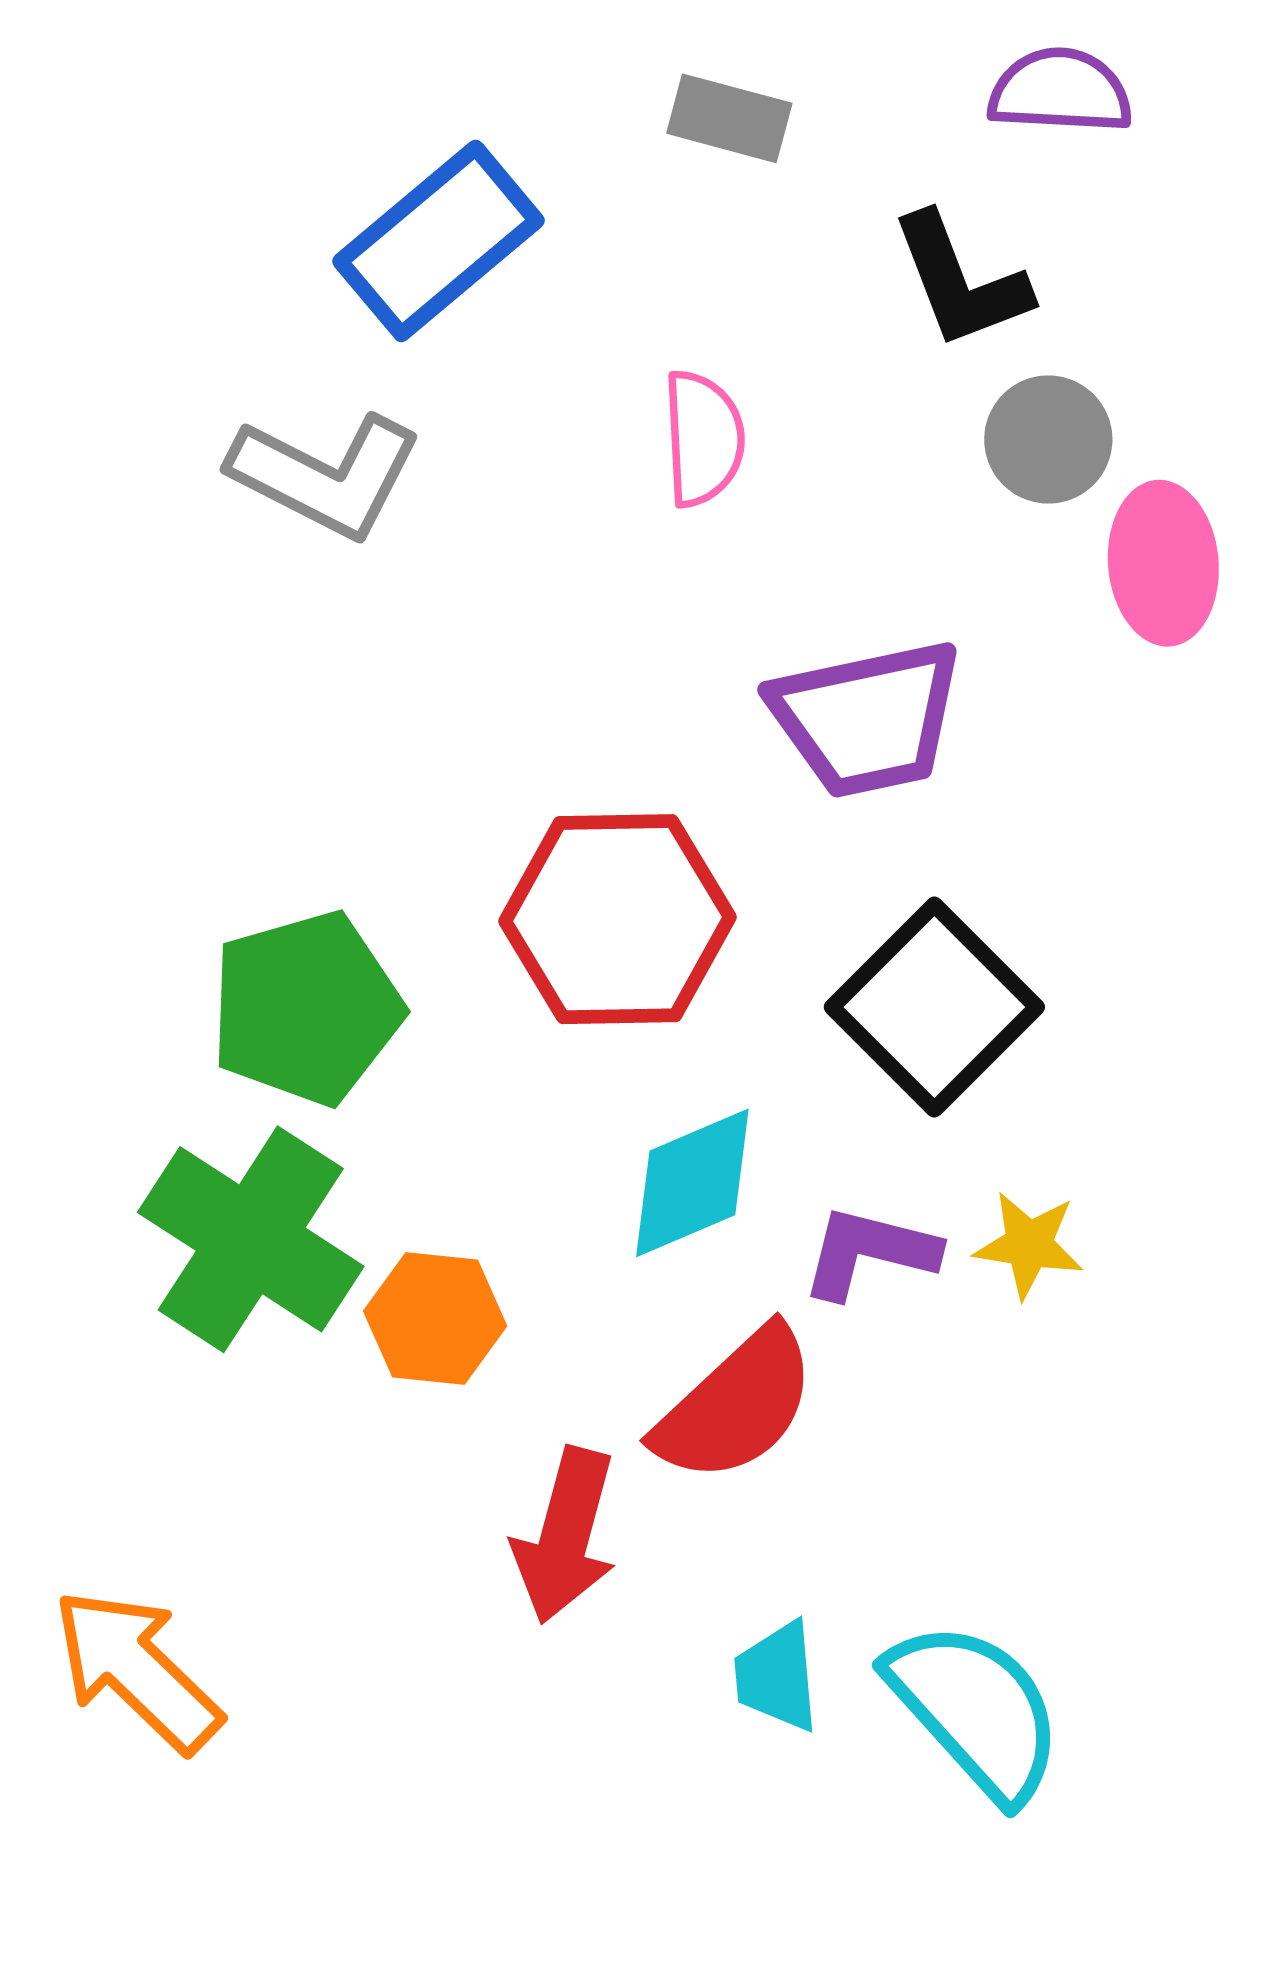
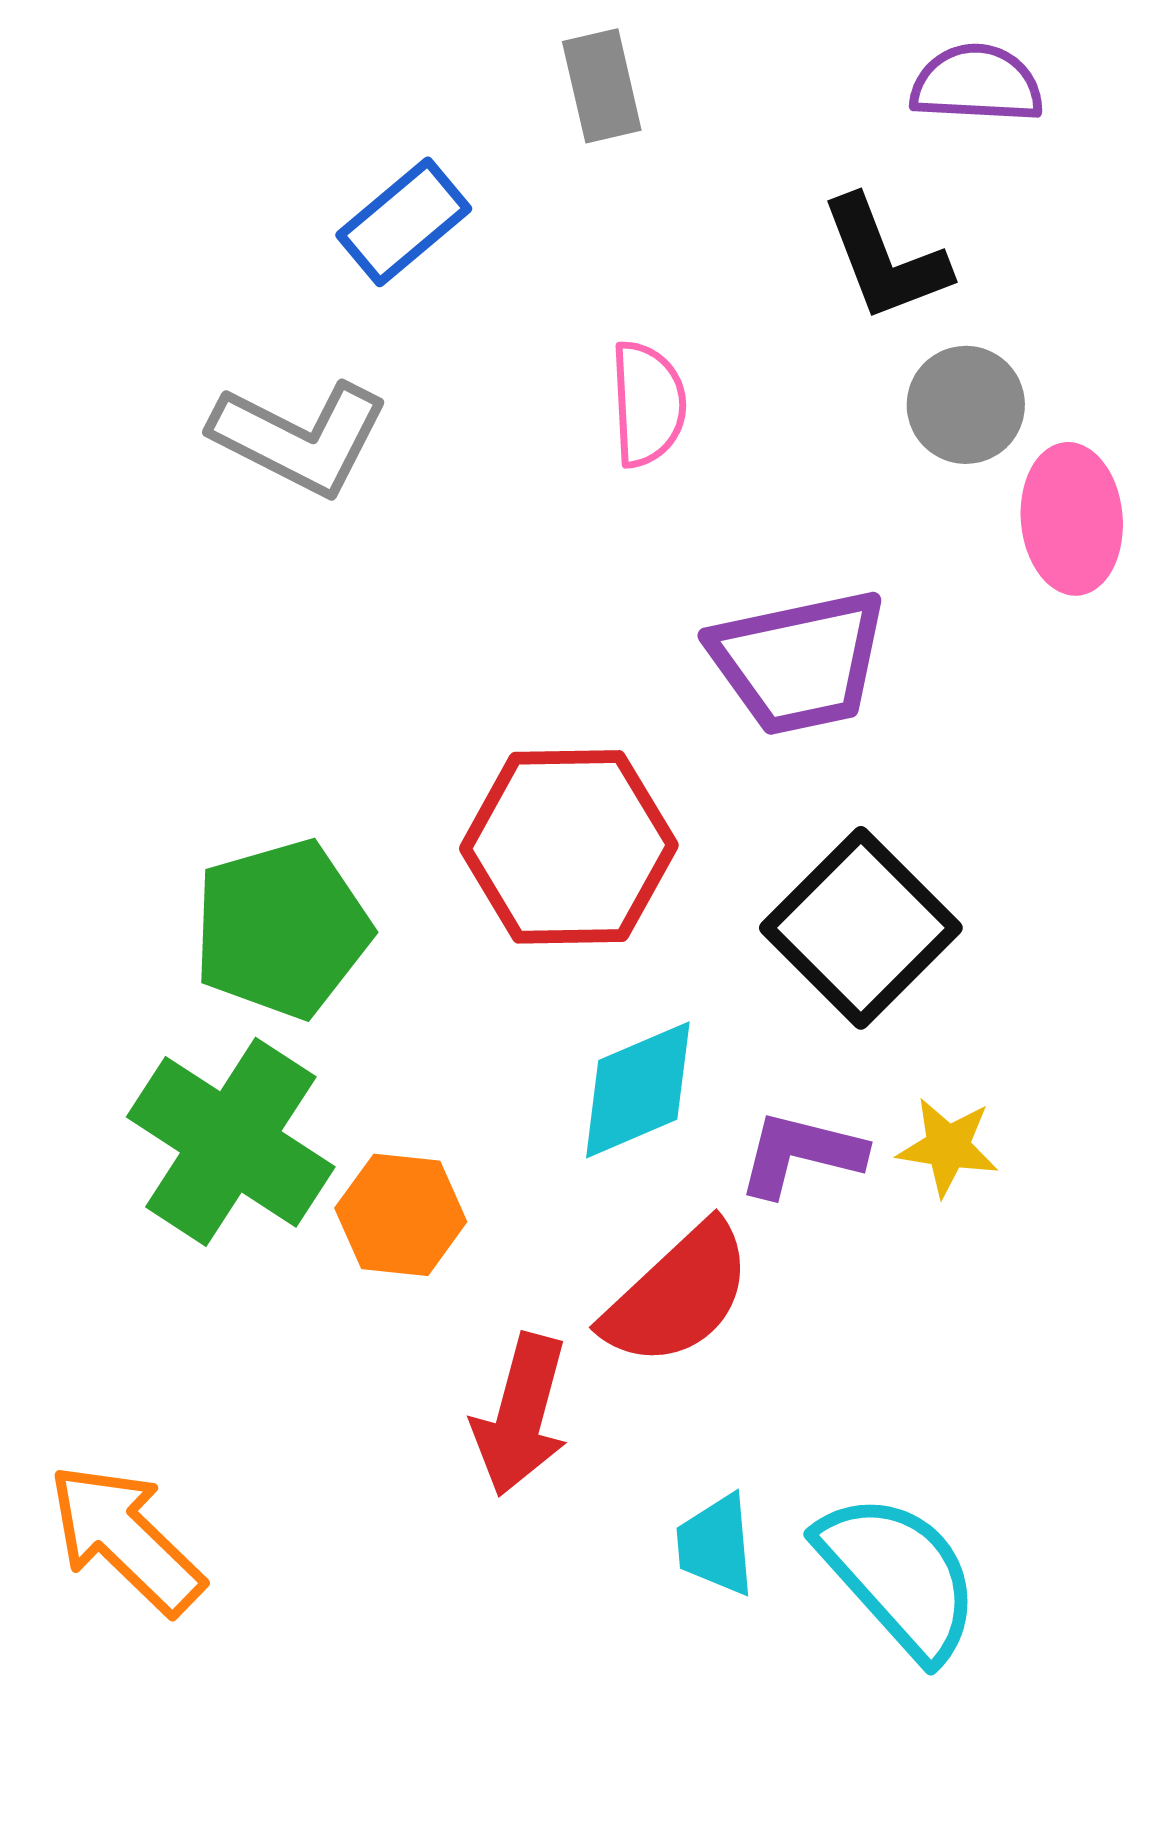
gray rectangle: (729, 118) -> (602, 86), moved, turned 62
blue rectangle: (438, 241) -> (404, 222), size x0.7

